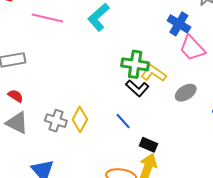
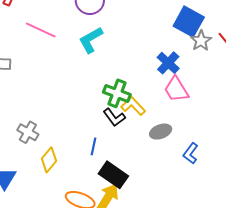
yellow diamond: (80, 119) -> (49, 160), moved
blue line: (123, 121) -> (94, 146), turned 42
black rectangle: (148, 145) -> (113, 175), size x1.6

